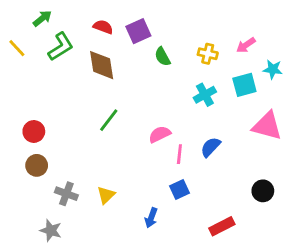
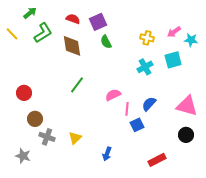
green semicircle: (162, 57) -> (106, 42), moved
cyan star: (273, 69) -> (191, 40), moved
pink triangle: (267, 126) -> (187, 106), moved
brown circle: (37, 165) -> (35, 119), moved
blue square: (179, 189) -> (137, 125), moved
gray star: (51, 230) -> (23, 156), moved

